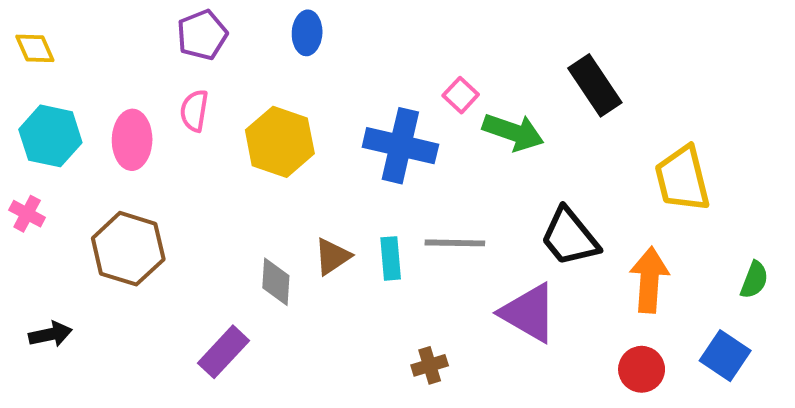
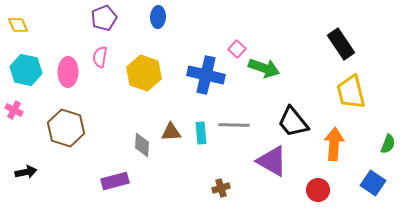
black rectangle: (595, 85) -> (341, 44), moved
brown triangle: (332, 257) -> (171, 132), turned 30
purple rectangle: (223, 352) -> (115, 181), turned 32
red circle: (642, 369) -> (318, 190), moved

